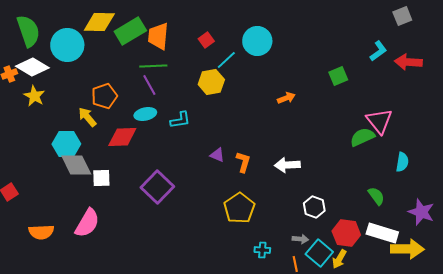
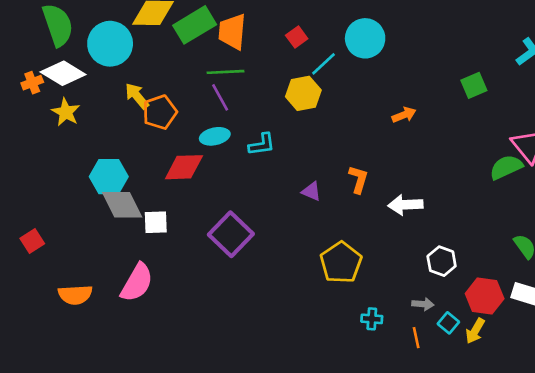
yellow arrow: (87, 117) -> (137, 96), moved
orange L-shape: (243, 162) -> (358, 179), moved
cyan square: (319, 253) -> (448, 323), size x0.6

